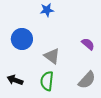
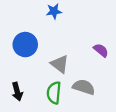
black arrow: (15, 80) -> (17, 92), turned -126
gray semicircle: (87, 80) -> (84, 87), moved, turned -114

